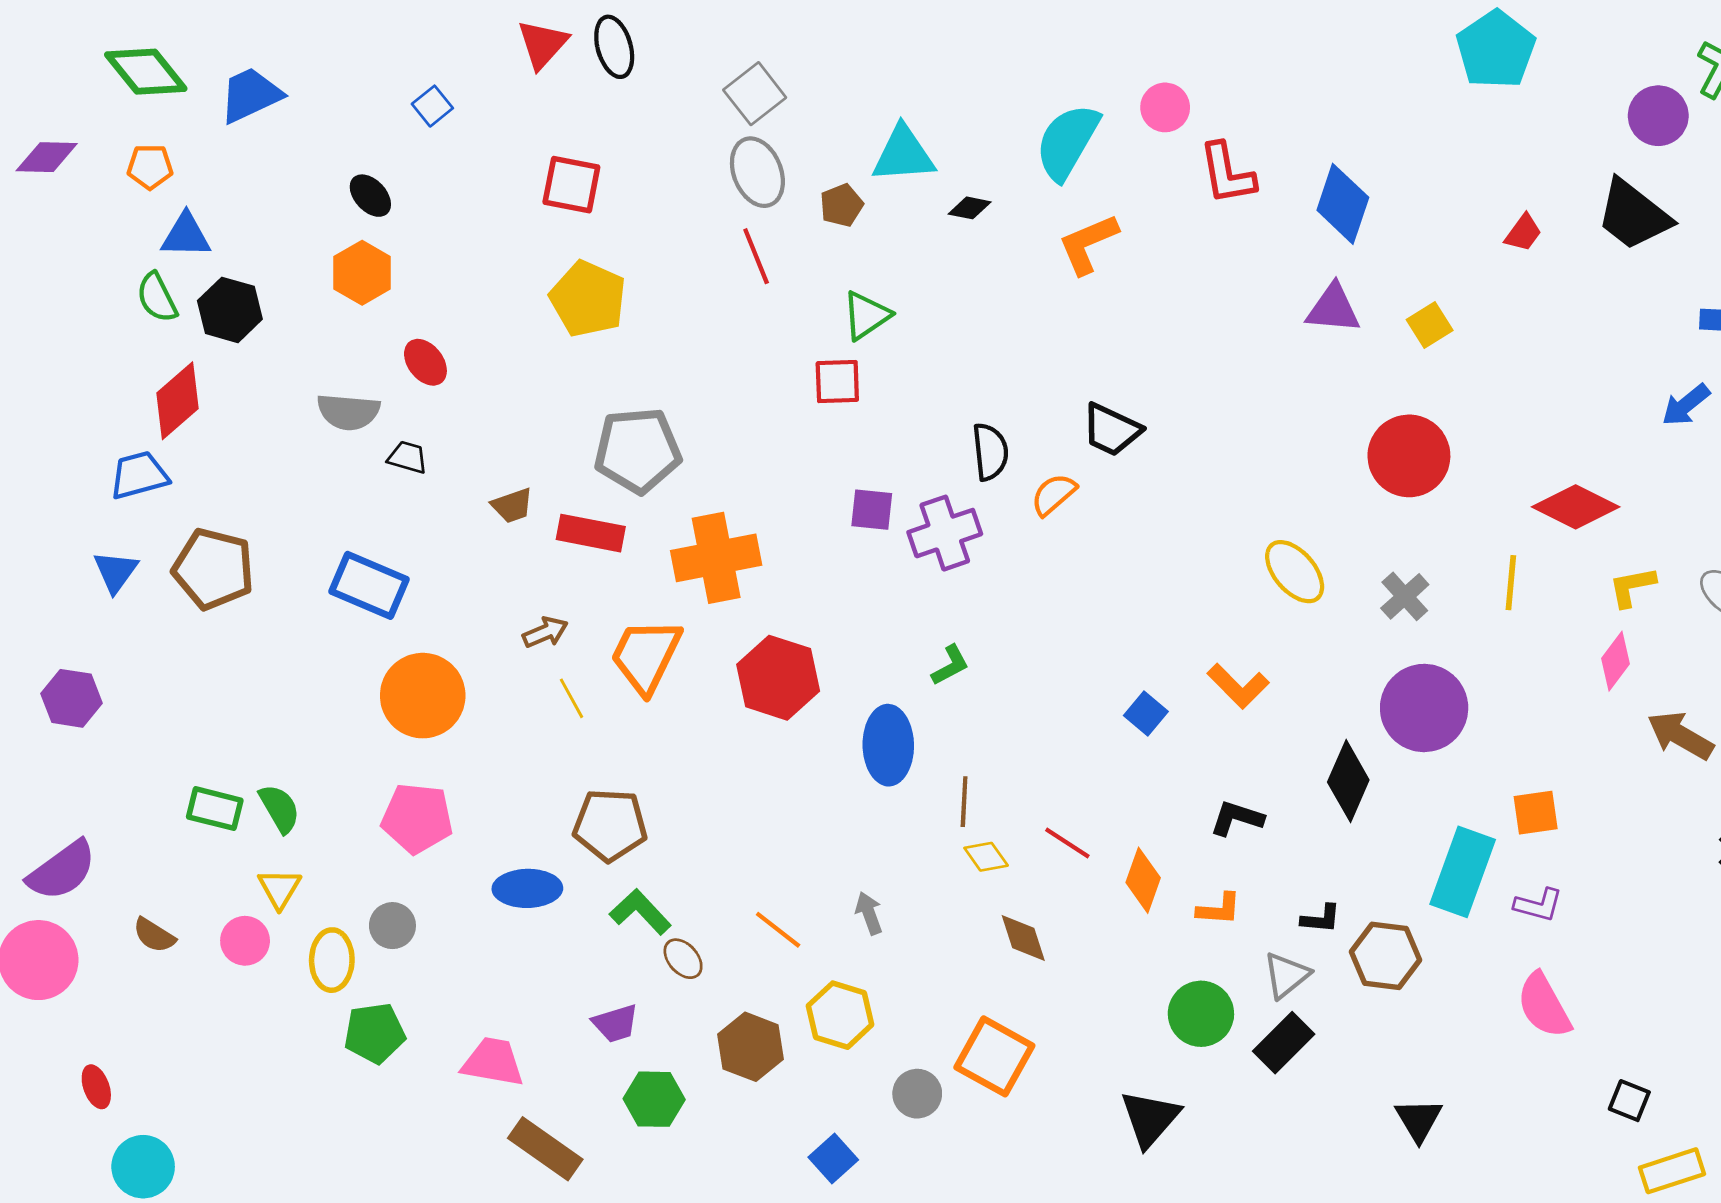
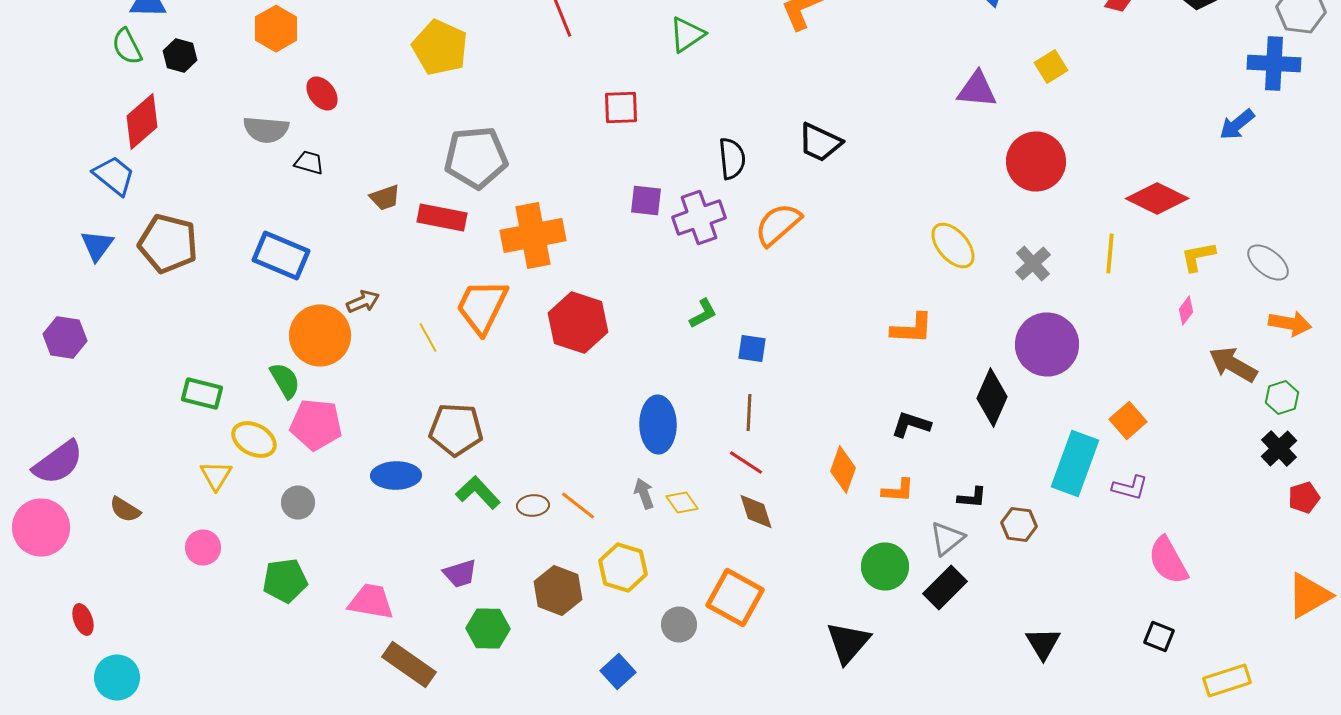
purple triangle: (1333, 309) -> (977, 90), moved
black hexagon: (230, 310) -> (180, 56), size x0.7
green triangle: (866, 315) -> (687, 34), moved
blue trapezoid: (139, 475) -> (114, 176), turned 54
orange semicircle: (1054, 494) -> (778, 224), moved, size x1.4
brown arrow: (545, 632) -> (363, 302), moved
pink diamond: (1616, 661) -> (1186, 310), size x0.7
orange L-shape: (1238, 686) -> (912, 328), turned -42
blue square: (1146, 713) -> (752, 348), moved, turned -32
blue ellipse: (888, 745) -> (658, 424), moved
brown line: (964, 802) -> (749, 412), moved
green rectangle: (215, 809) -> (202, 394), moved
green semicircle: (279, 809) -> (285, 380), moved
orange square: (1536, 813) -> (1128, 420), turned -33
red line: (1067, 843) -> (746, 462), moved
yellow diamond: (986, 857) -> (682, 502), moved
pink circle: (245, 941) -> (203, 548), moved
brown hexagon: (1386, 956) -> (1019, 524), size x0.7
brown ellipse: (683, 959) -> (533, 506), moved, turned -52
yellow ellipse: (332, 960) -> (254, 440), moved, turned -63
pink semicircle: (1544, 1006) -> (1168, 560), moved
black square: (1629, 1101) -> (1159, 636), moved

